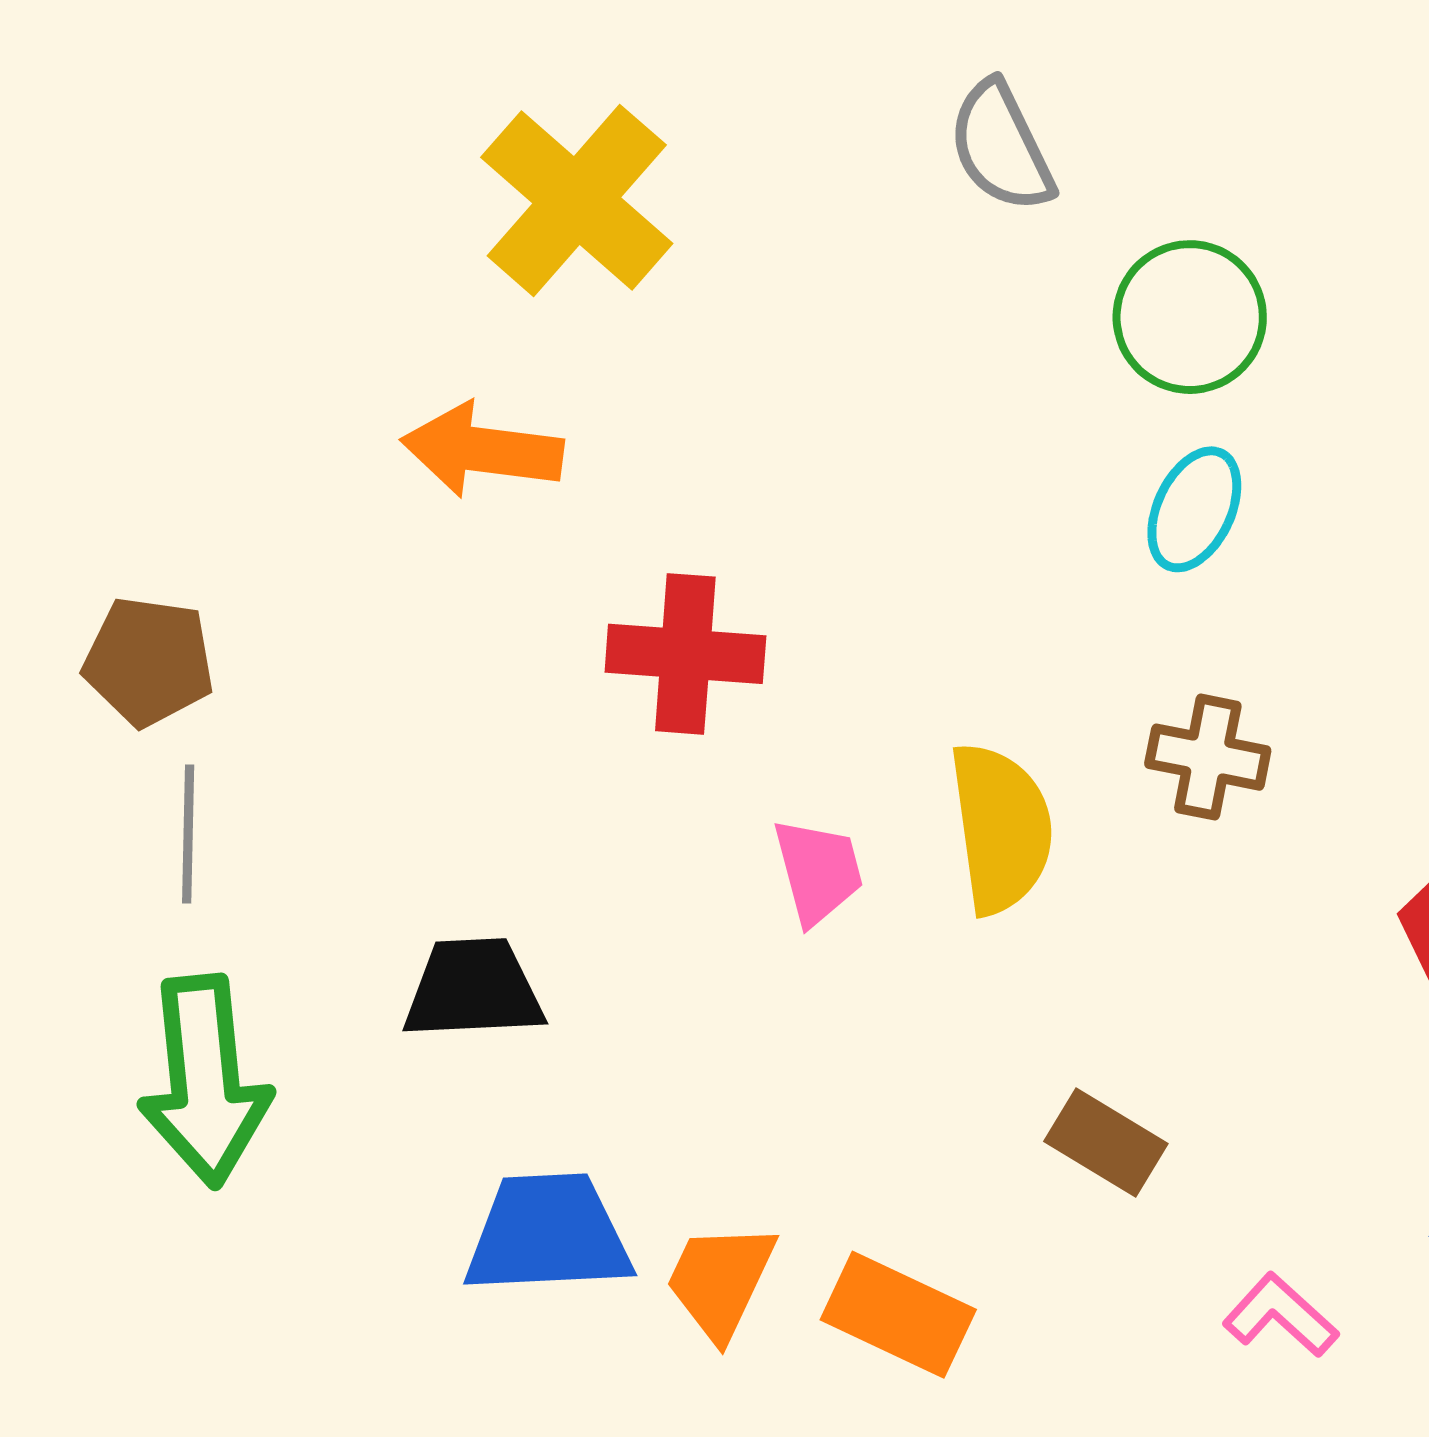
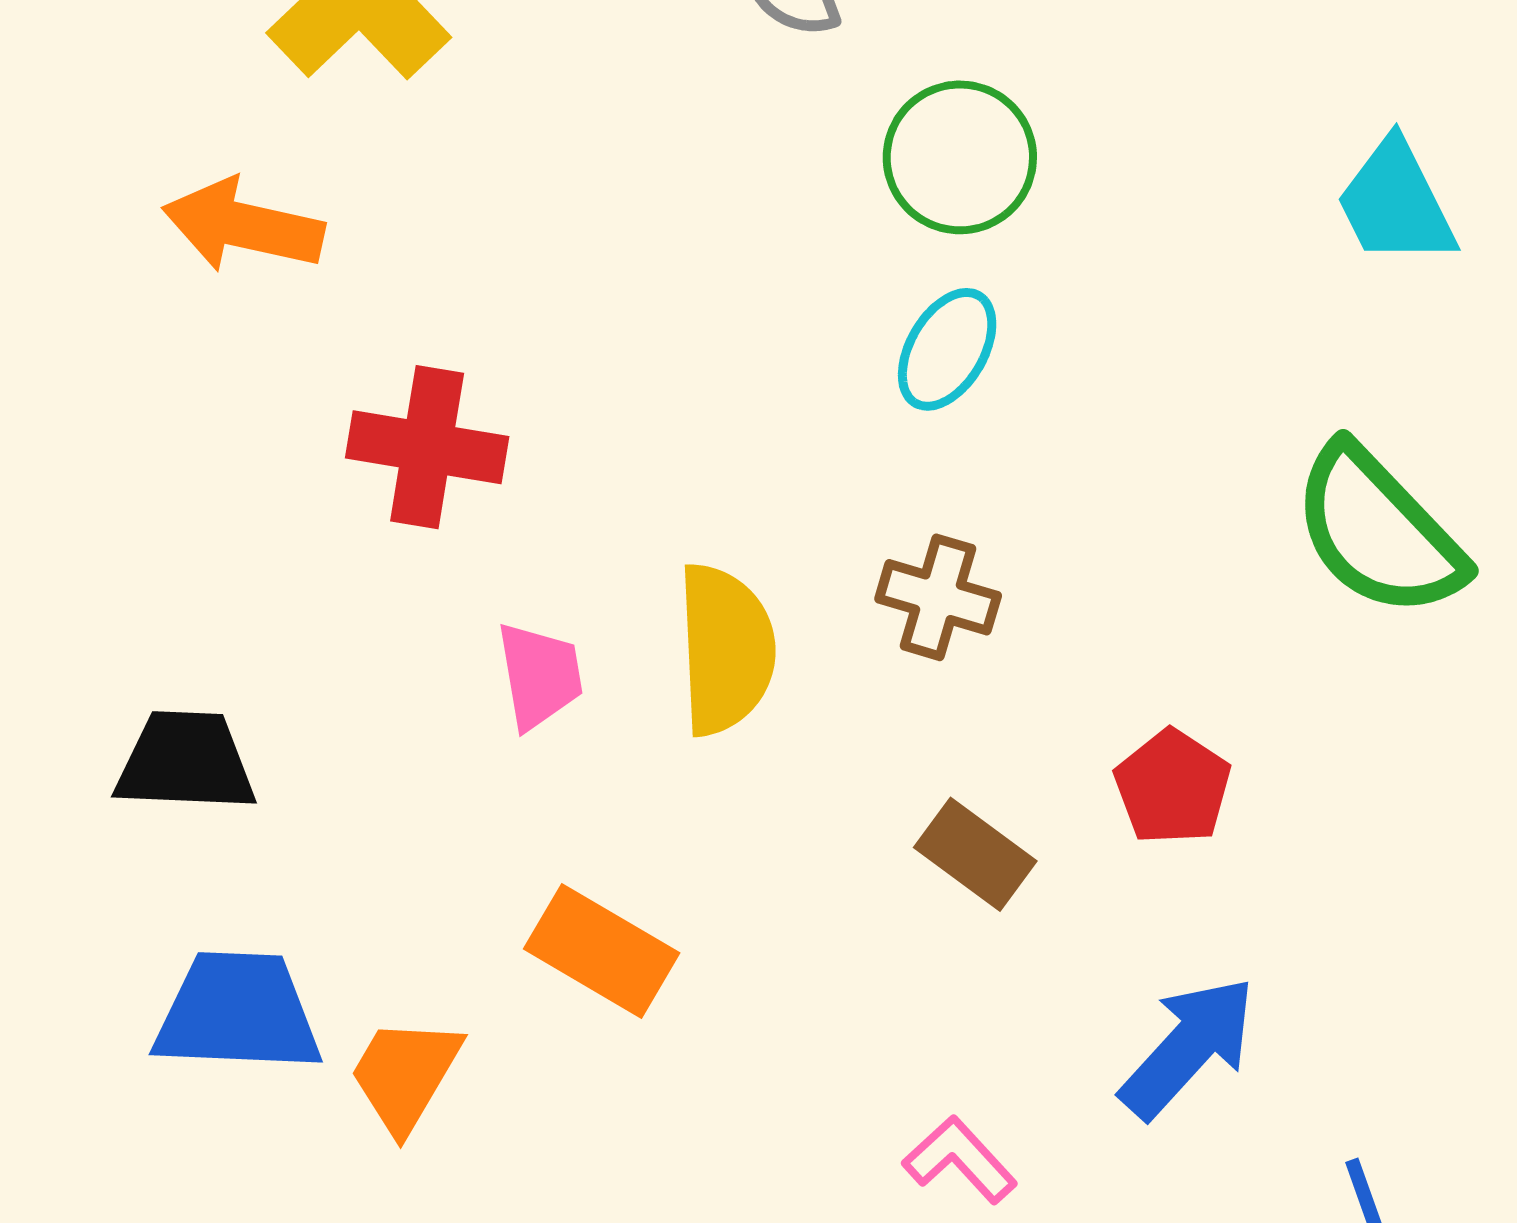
brown rectangle: (1106, 1142) -> (975, 854), moved
orange rectangle: (898, 1315) -> (602, 951), moved

